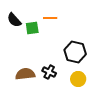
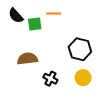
black cross: (49, 72) -> (50, 79), moved
brown semicircle: (25, 74) -> (27, 59), moved

